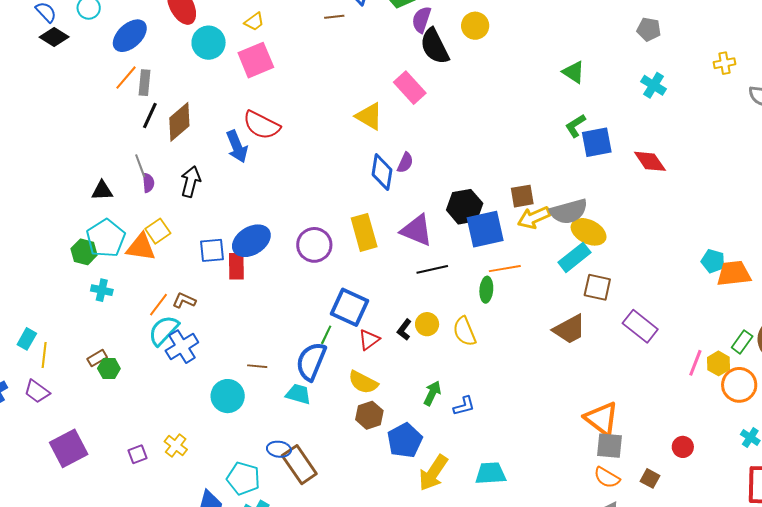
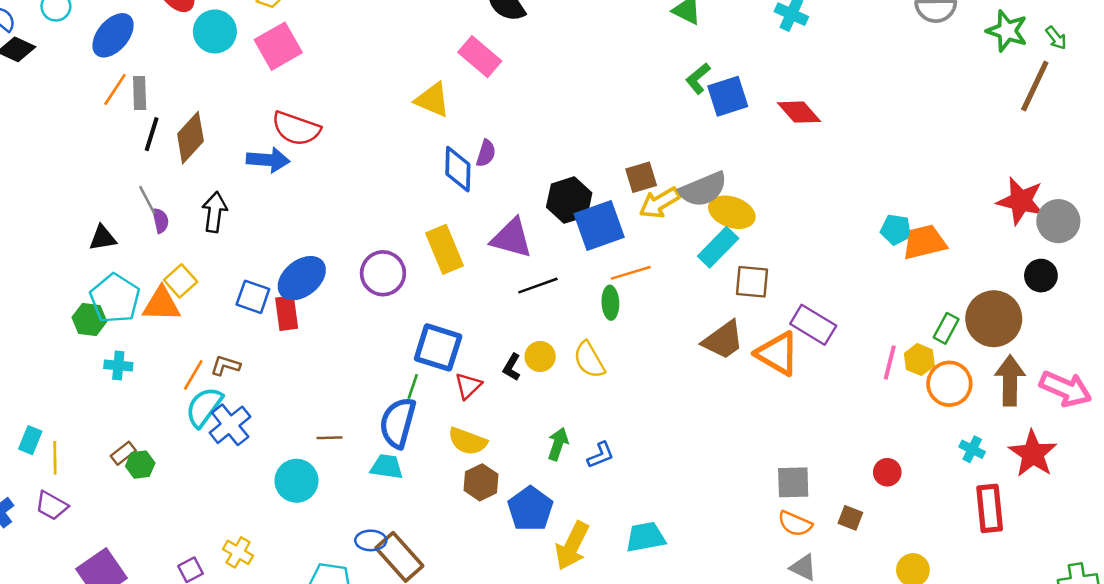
blue arrow: (237, 147) -> (268, 160), turned -56
blue square: (212, 250) -> (253, 297), turned 32
orange triangle: (601, 419) -> (777, 354), moved

